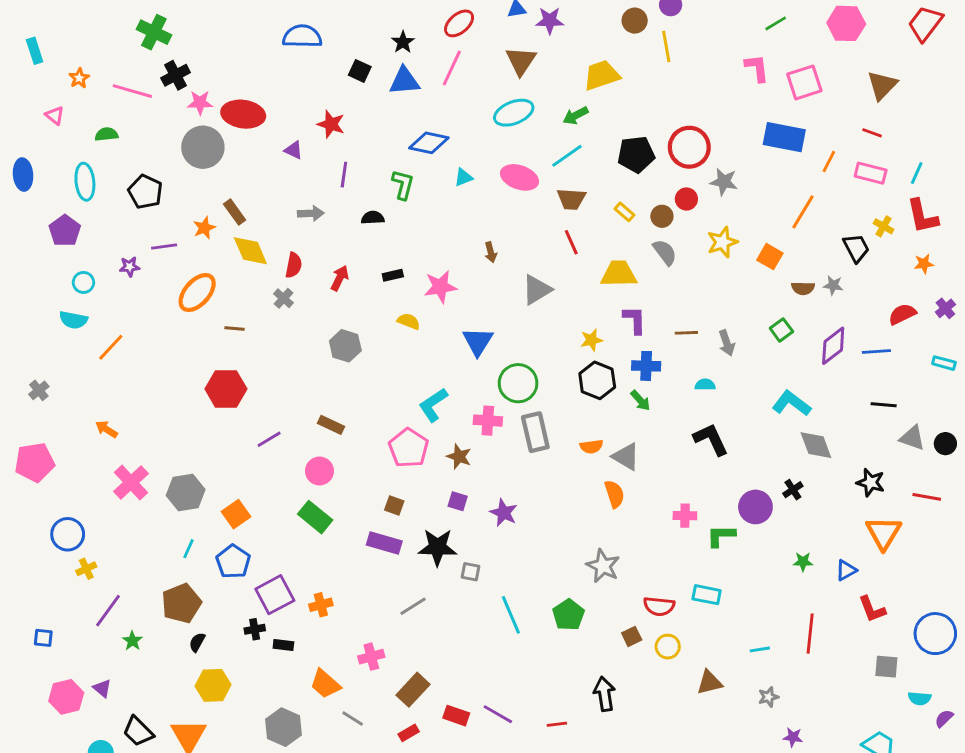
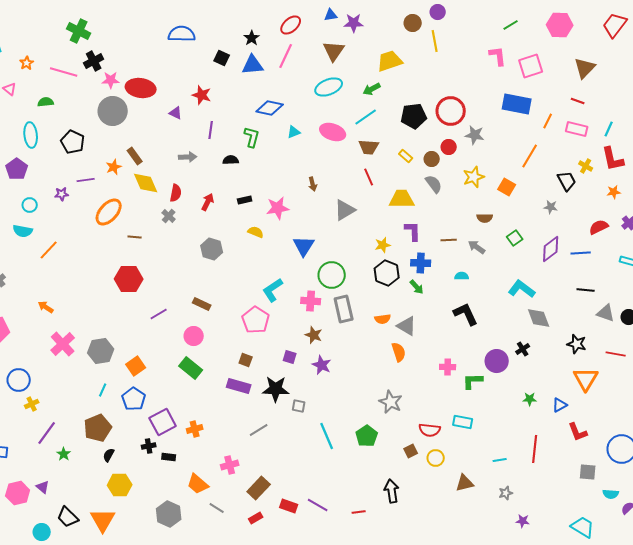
brown semicircle: (803, 288) -> (485, 218), moved
gray arrow: (727, 343) -> (477, 247), turned 144
brown star: (459, 457) -> (314, 335), moved

